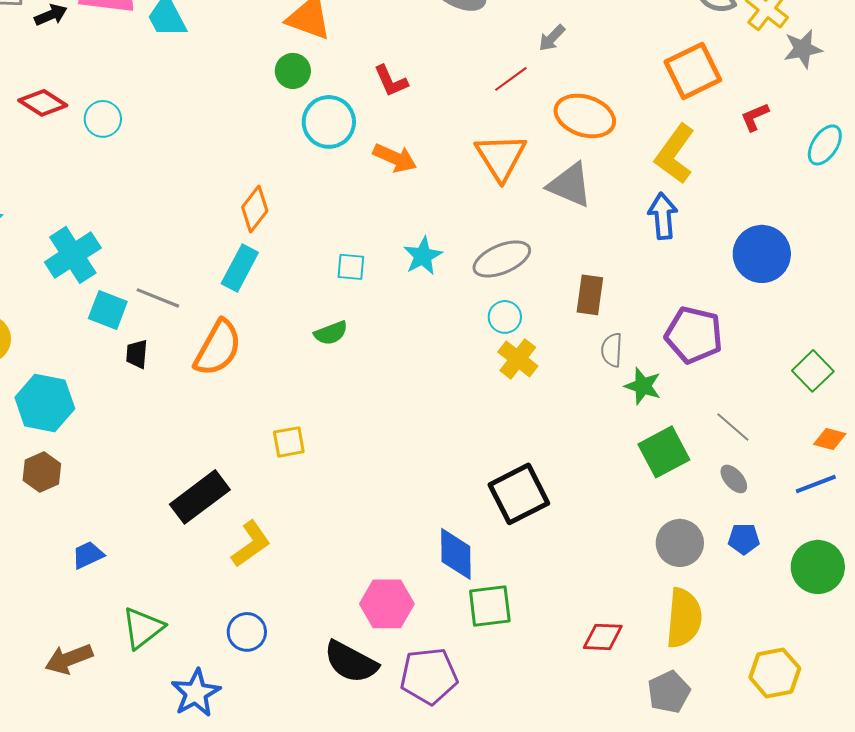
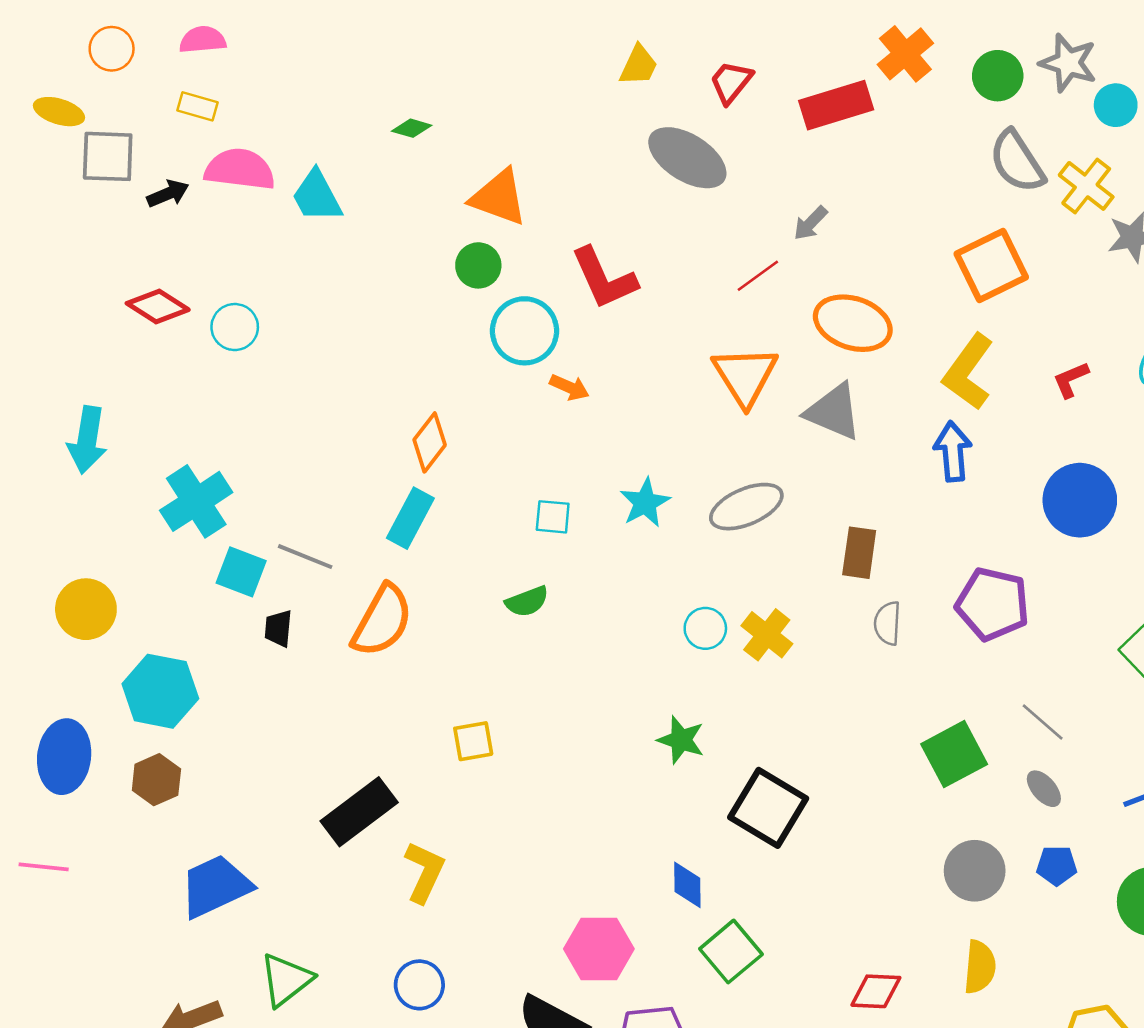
red L-shape: (391, 81) -> (604, 278), size x1.5
red L-shape: (755, 117) -> (1071, 380), moved
orange arrow: (395, 158) -> (569, 387), moved, size x0.7
cyan circle: (505, 317) -> (705, 628), moved
green star: (643, 386) -> (681, 740), moved
black square: (519, 494) -> (768, 808), turned -32
yellow L-shape: (251, 544) -> (424, 872), turned -30
blue diamond: (456, 554) -> (687, 885), size x0.7
blue trapezoid: (88, 555) -> (215, 886), size x1.8
green square: (490, 606) -> (731, 952), turned -33
yellow semicircle: (684, 618) -> (980, 967), size x0.7

